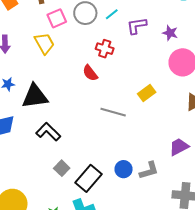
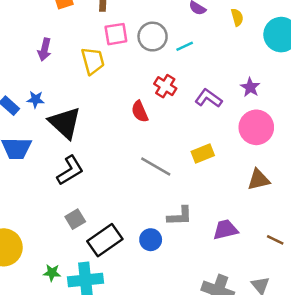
purple L-shape: (137, 26) -> (208, 98), moved, turned 30
black triangle: (35, 96) -> (65, 123), turned 36
black L-shape: (48, 132) -> (70, 170), turned 90
gray L-shape: (149, 170) -> (180, 216), moved

